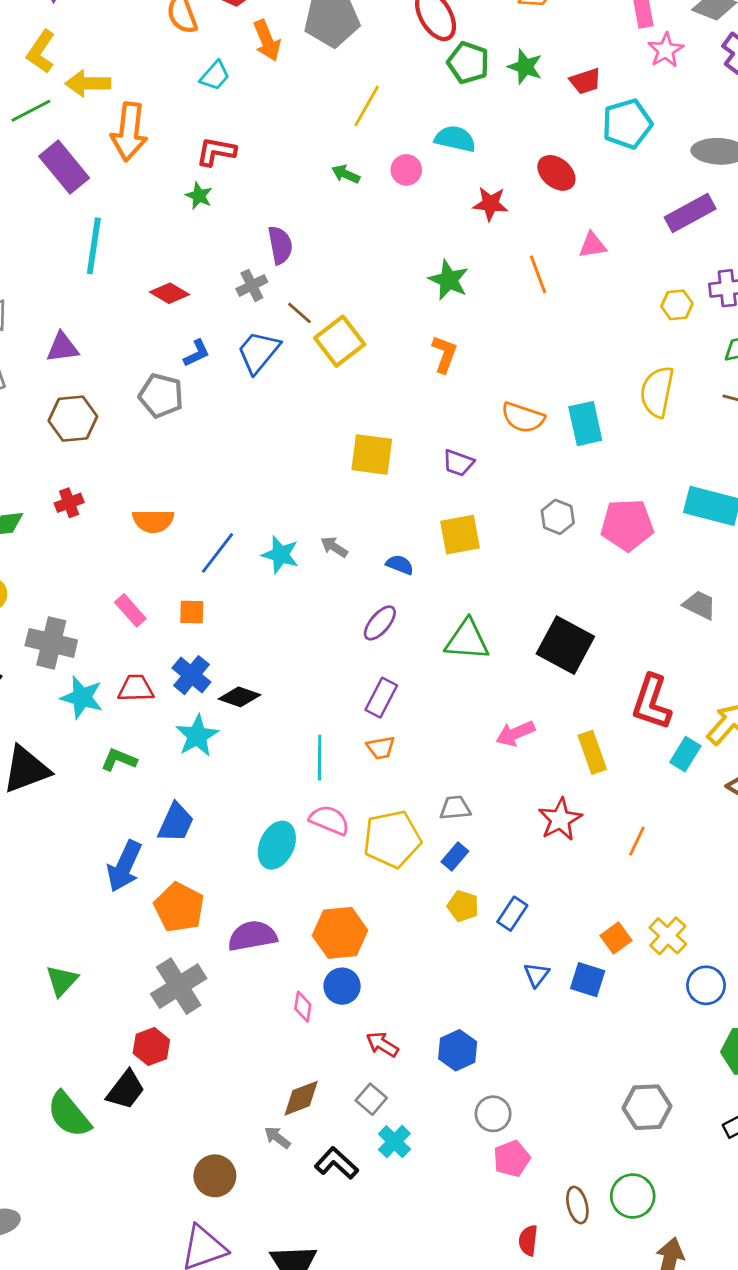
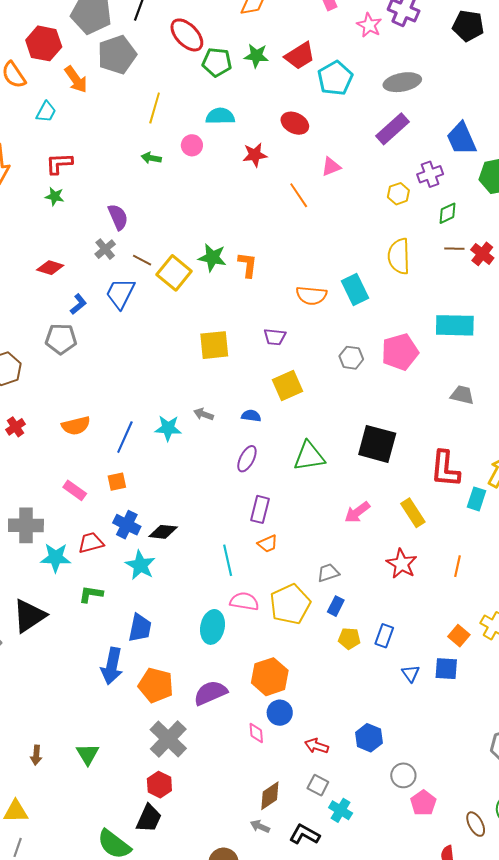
pink star: (666, 50) -> (369, 25), moved
red trapezoid: (585, 81) -> (300, 56), size x1.4
green star: (449, 280) -> (212, 258), moved

